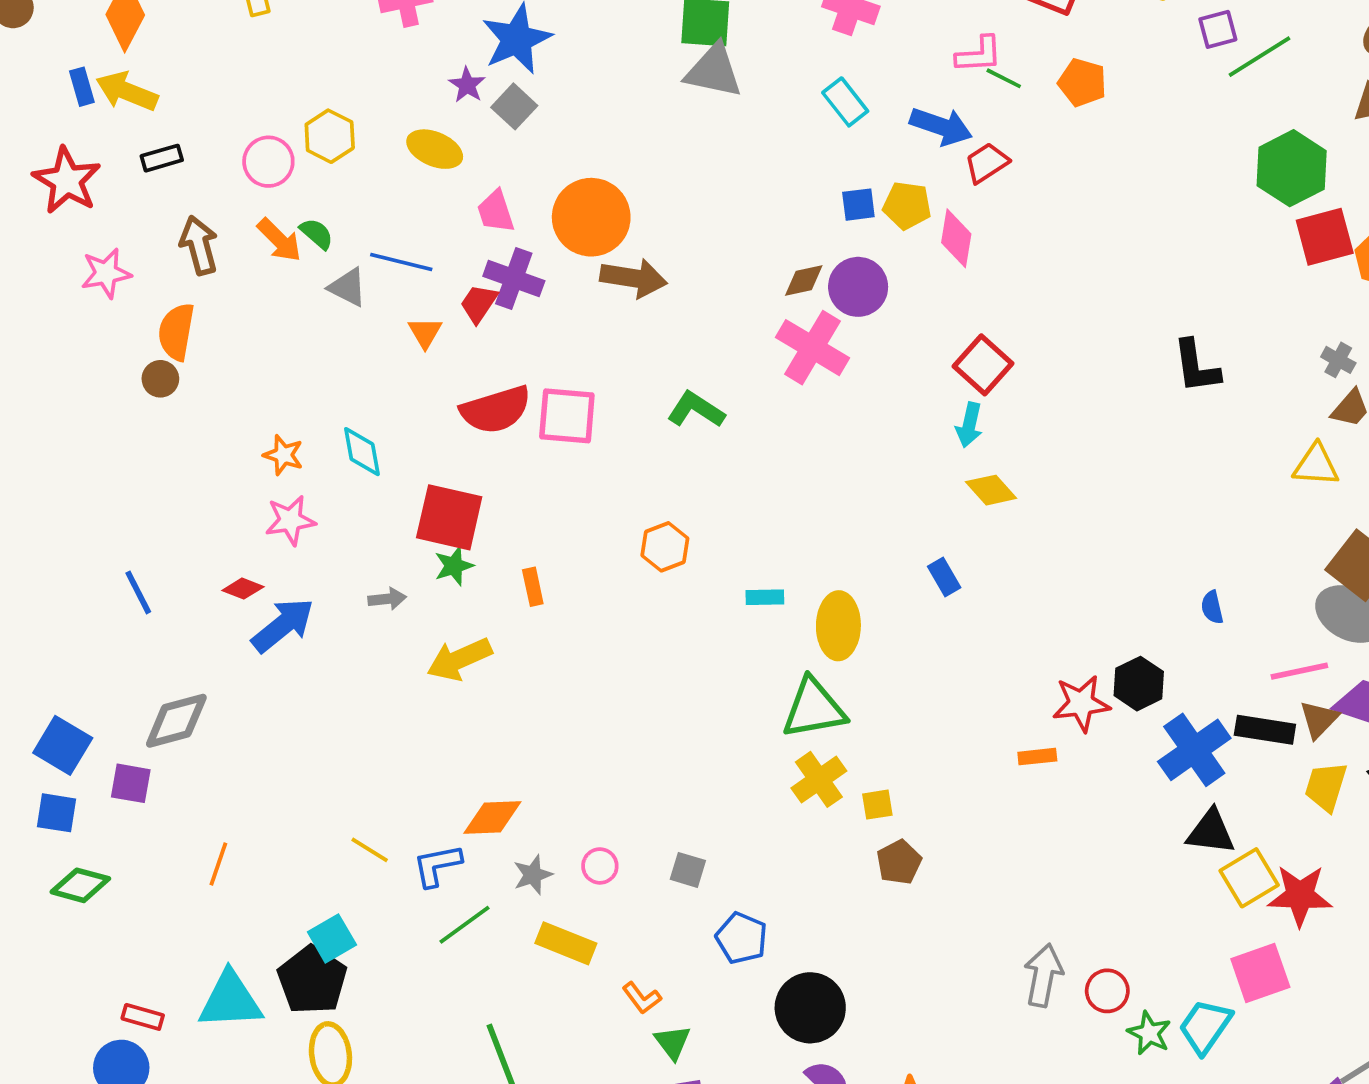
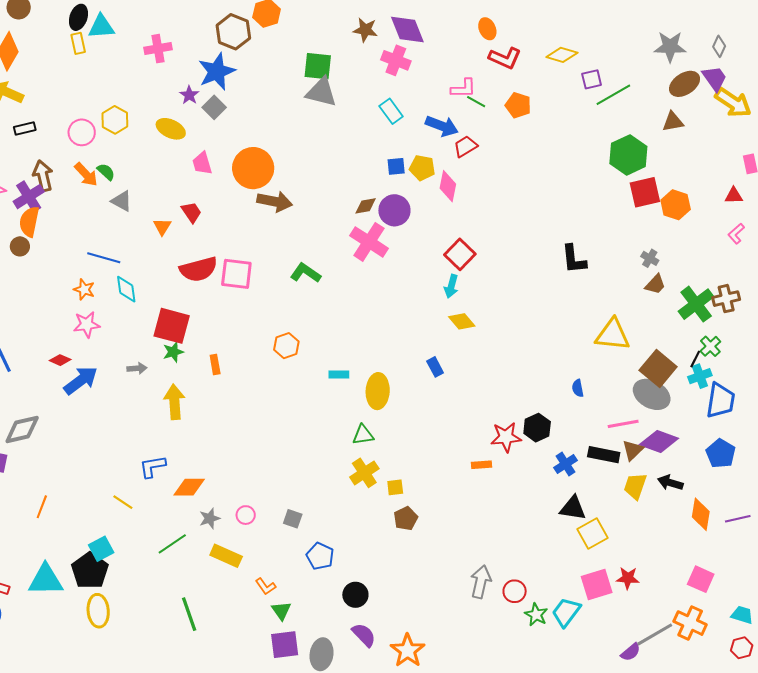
blue line: (401, 262) -> (104, 258), moved
purple cross: (514, 279) -> (29, 197), moved, turned 36
red trapezoid: (479, 303) -> (191, 212), turned 110
yellow triangle: (1316, 465) -> (613, 335), moved, size x1.4
yellow arrow: (459, 659) -> (174, 402), turned 108
green triangle: (814, 709) -> (363, 435), size x0.6
blue cross: (1194, 750) -> (566, 464), size x0.6
blue L-shape: (437, 865) -> (152, 467), moved
red star: (1300, 896) -> (628, 578), moved, size x0.7
black circle: (810, 1008) -> (355, 595), size x0.7

